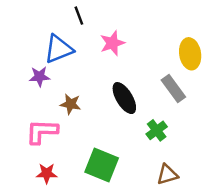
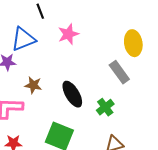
black ellipse: (124, 98) -> (72, 94), moved

